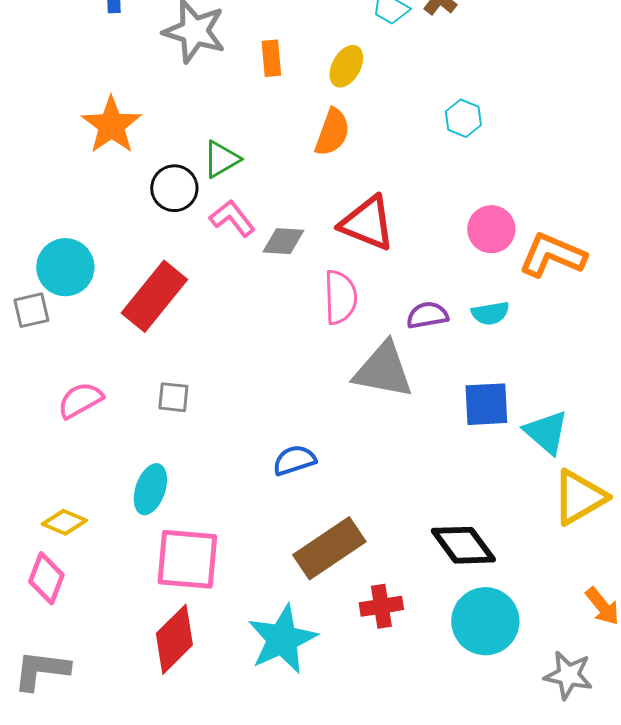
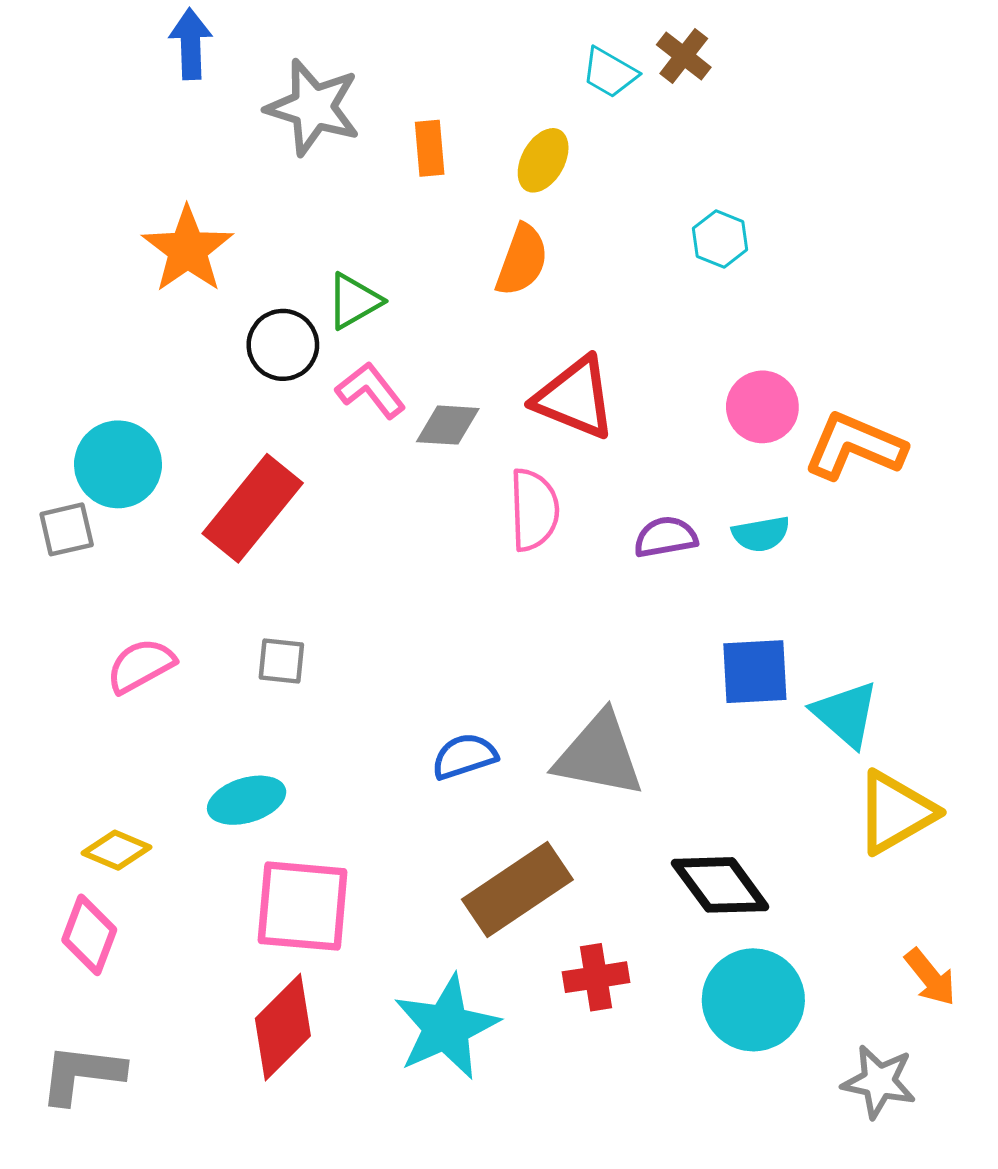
gray triangle: (383, 370) -> (599, 755), moved
cyan ellipse: (150, 489) -> (247, 800), turned 54

